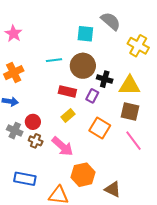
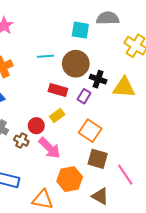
gray semicircle: (111, 21) -> (108, 18), turned -45
brown square: (130, 112) -> (98, 159), moved
red circle: (33, 122) -> (36, 126), moved
pink line: (134, 141) -> (125, 175), moved

